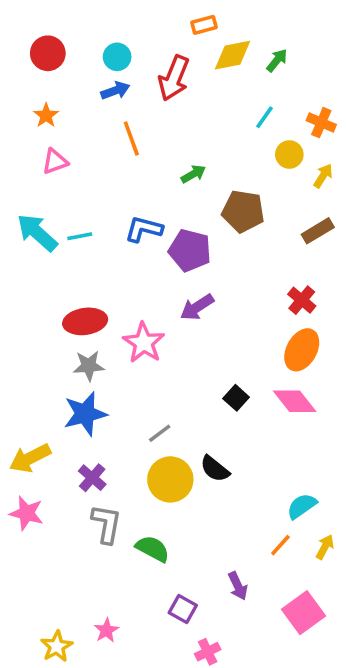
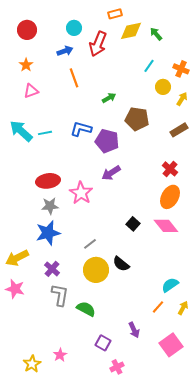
cyan circle: (117, 57) -> (74, 28), moved
green arrow: (277, 60) -> (156, 34), turned -80

